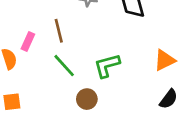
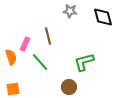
green line: (64, 66) -> (40, 62), moved

